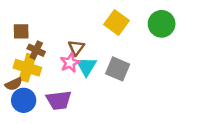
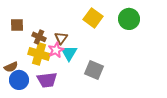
brown cross: (36, 50) -> (39, 37), moved
yellow cross: (27, 68) -> (39, 54), moved
gray square: (118, 69) -> (94, 70), moved

